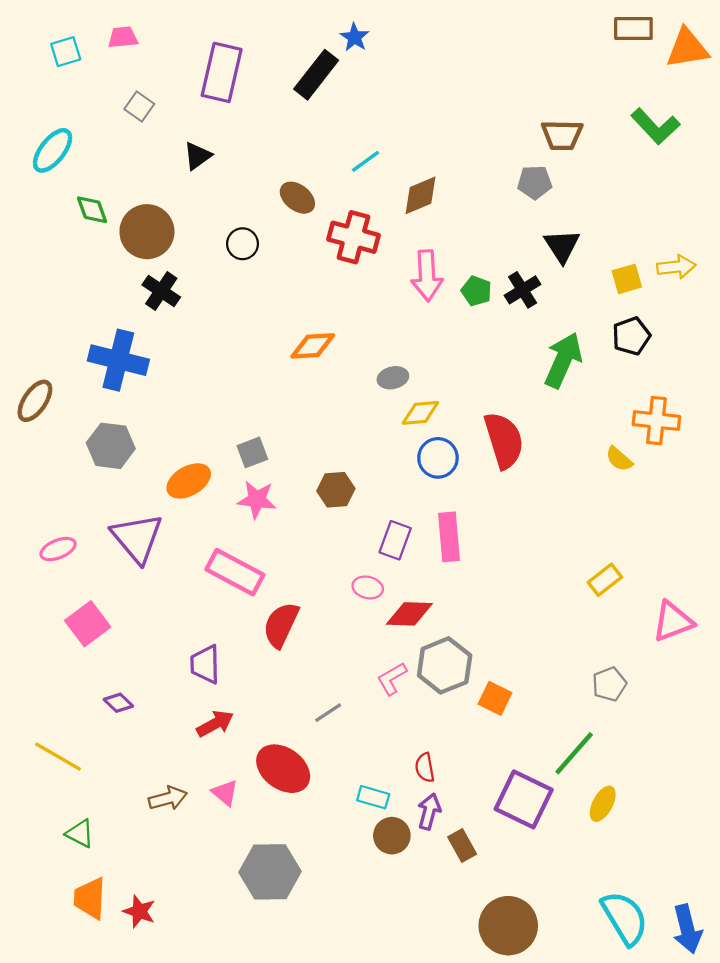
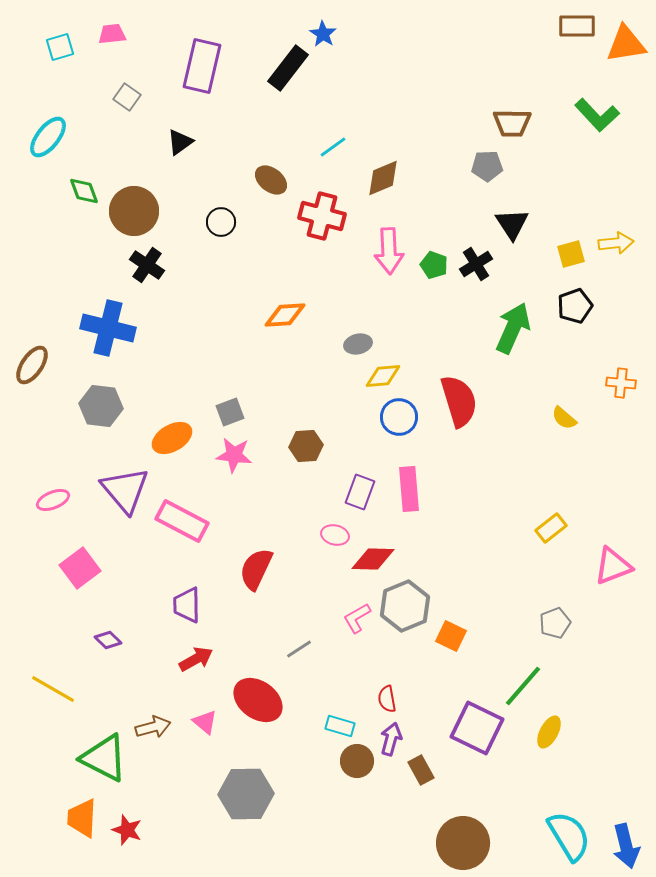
orange cross: (656, 421) -> (621, 383), moved, size x0.7
pink rectangle: (235, 572) -> (182, 521), moved
green triangle: (80, 833) -> (104, 758), moved, size x1.8

